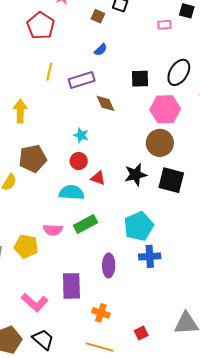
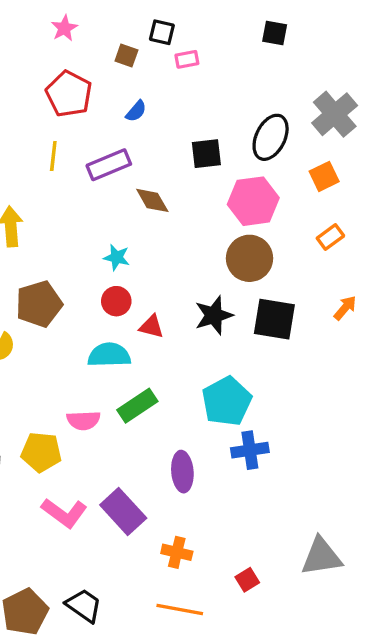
pink rectangle: (164, 25) -> (187, 59), moved
red pentagon: (41, 26) -> (69, 94), moved
purple rectangle: (71, 286) -> (123, 512), turned -36
pink L-shape: (35, 302) -> (64, 513), moved

